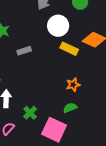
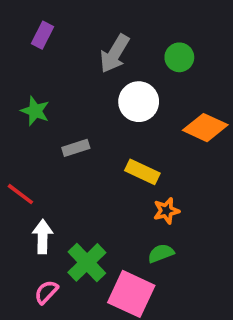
yellow rectangle: (69, 49) -> (142, 172), moved
green cross: (30, 113) -> (87, 262), size x1.5

